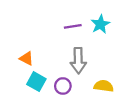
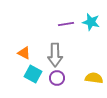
cyan star: (100, 24) -> (91, 22), turned -30
gray arrow: (78, 61) -> (55, 55), moved

